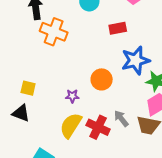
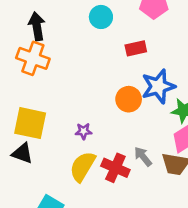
orange cross: (54, 32) -> (33, 58), moved
orange circle: (102, 79) -> (129, 99), moved
yellow square: (28, 88) -> (30, 123), size x1.8

